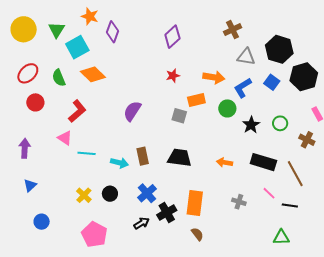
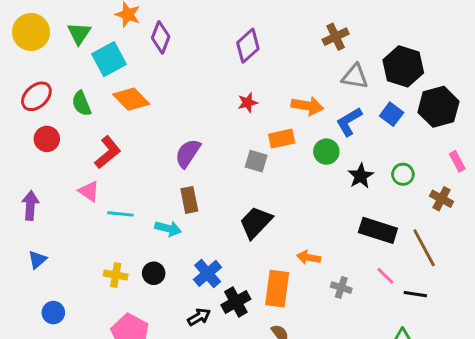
brown rectangle: (143, 156) -> (189, 200), moved
black trapezoid: (180, 158) -> (256, 222), turned -55
orange arrow: (224, 162) -> (309, 257), moved
yellow cross: (84, 195) -> (116, 275), turned -35

